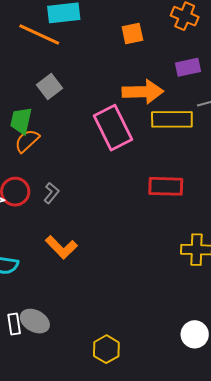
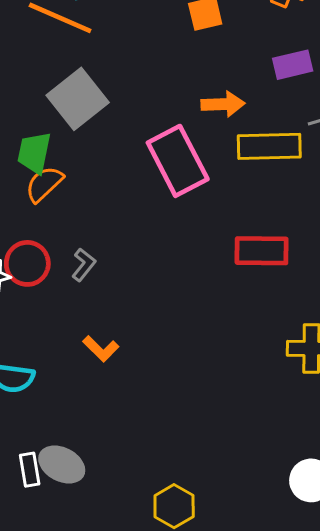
gray square: (49, 87) -> (78, 99), size x1.5
orange arrow: (143, 92) -> (223, 104), size x0.7
orange L-shape: (61, 247) -> (101, 349), size x0.7

